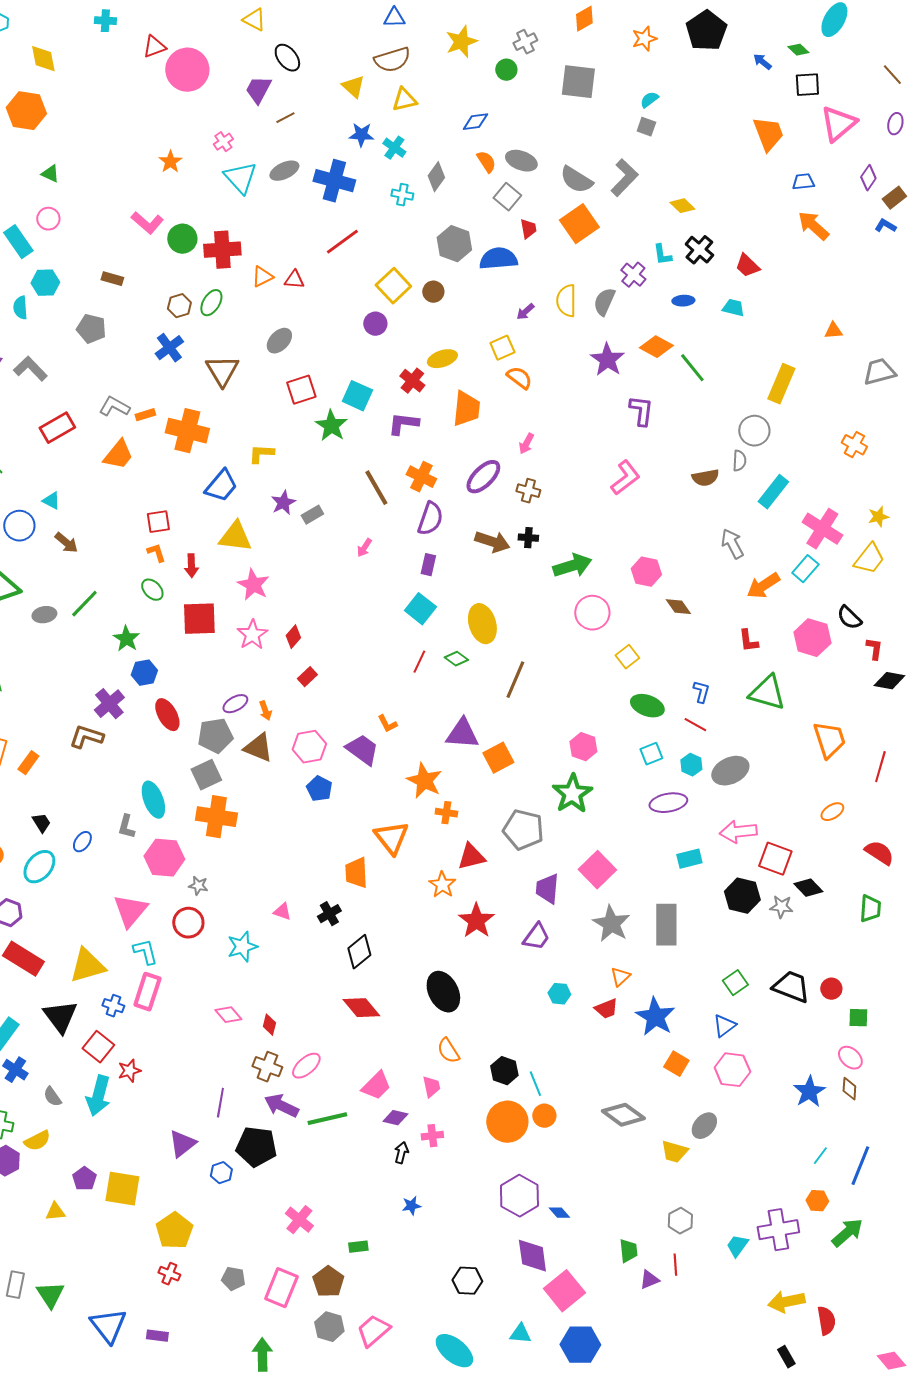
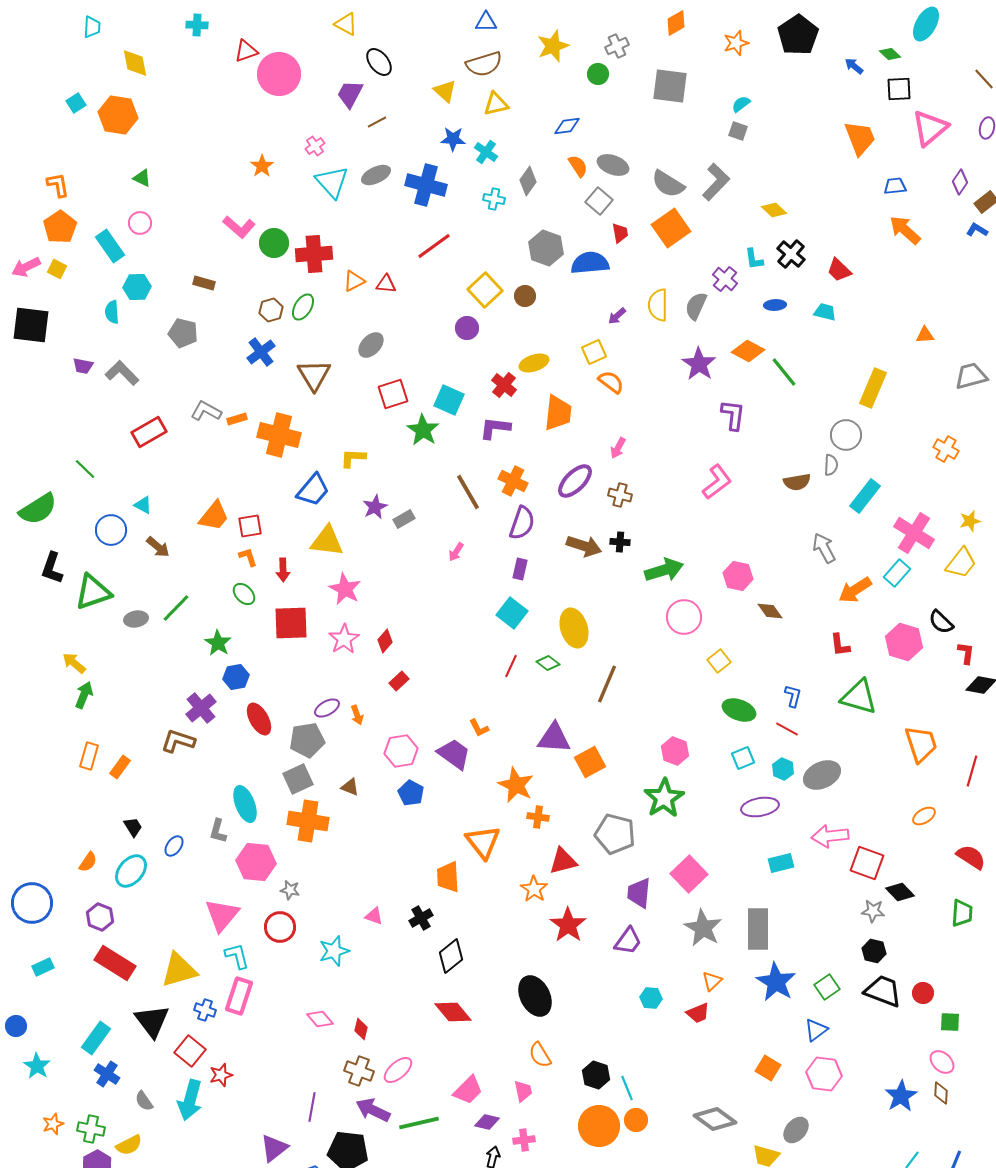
orange trapezoid: (118, 455) -> (214, 516), moved
brown triangle: (258, 748) -> (350, 787), moved, size x0.6
black hexagon: (742, 896) -> (874, 951), moved, size x0.7
blue star: (655, 1017) -> (776, 982), moved

